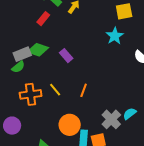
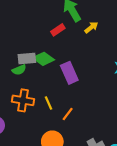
purple rectangle: (66, 56) -> (69, 73), size x1.5
orange line: (84, 90) -> (68, 114), moved

